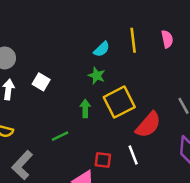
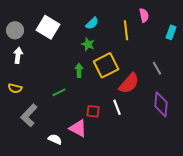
yellow line: (133, 40) -> (126, 30), moved
white square: (41, 82) -> (48, 27), moved, size x1.6

